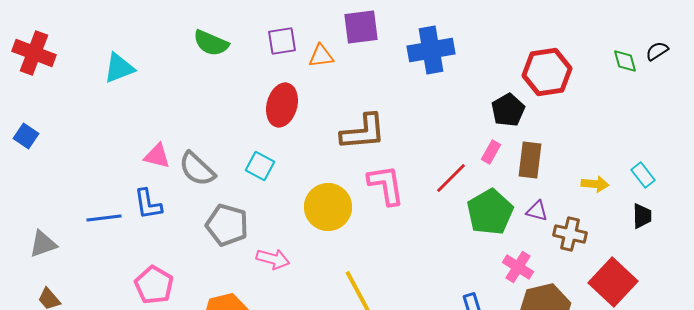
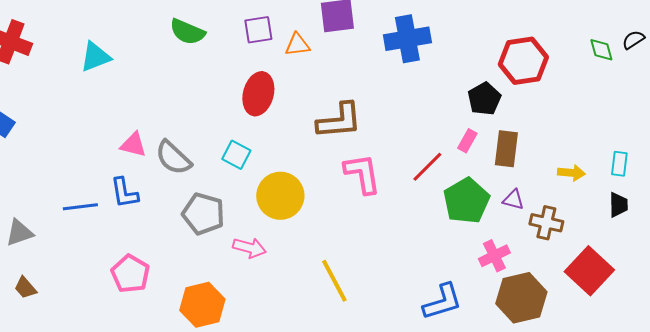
cyan rectangle: (643, 175) -> (619, 164), turned 45
yellow circle: (328, 207) -> (280, 196), moved
pink cross: (518, 267) -> (494, 256), turned 32

